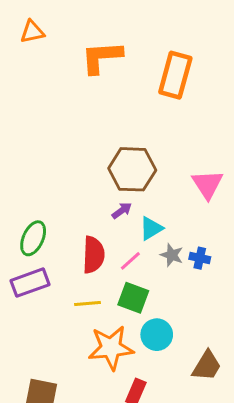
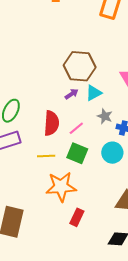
cyan triangle: (151, 228) -> (94, 93), moved
gray star: (172, 255) -> (105, 116), moved
cyan circle: (157, 335) -> (112, 153), moved

